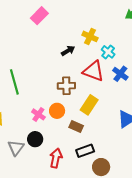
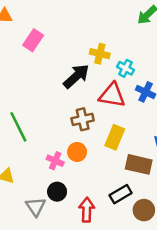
black arrow: (68, 51) -> (76, 76), size x1.6
brown rectangle: (76, 126) -> (139, 164), moved, size x1.5

